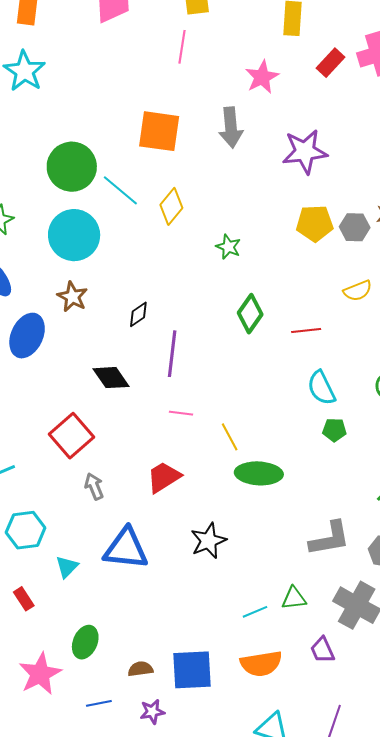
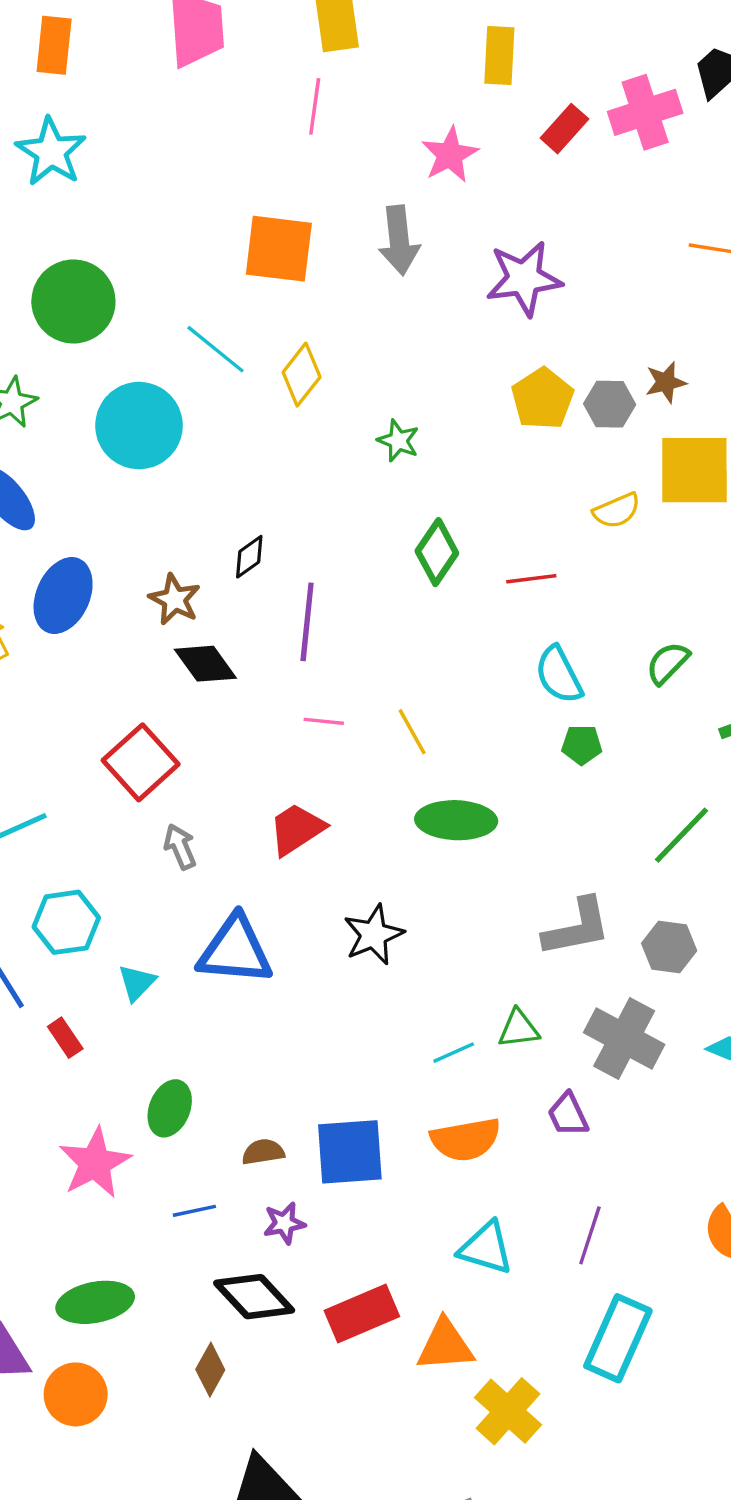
green circle: (72, 167) -> (73, 301), moved
yellow pentagon: (315, 223) -> (543, 399), turned -30
brown star: (72, 297) -> (175, 599), moved
yellow line: (230, 437) -> (412, 732), moved

